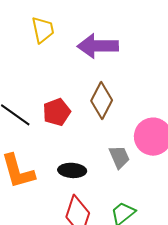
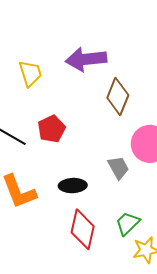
yellow trapezoid: (43, 30) -> (30, 73), moved
brown diamond: (102, 100) -> (118, 97), moved

